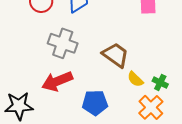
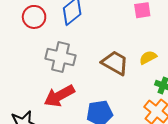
yellow semicircle: (135, 79) -> (148, 57), moved, turned 114

